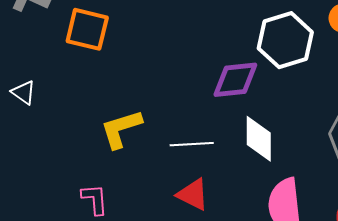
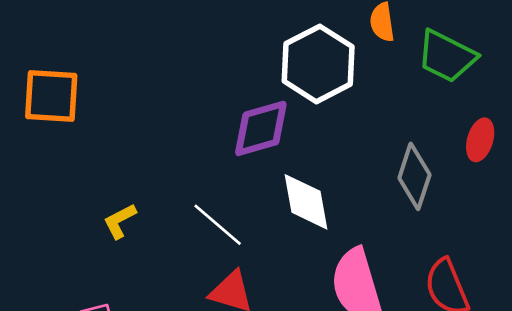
yellow L-shape: (121, 129) -> (120, 221), size x0.6
white line: (192, 144) -> (218, 225), turned 54

